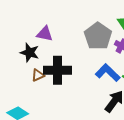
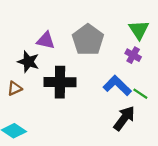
gray pentagon: (98, 36) -> (88, 40), moved
brown triangle: (38, 75) -> (15, 88), moved

